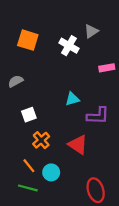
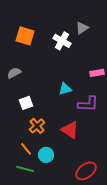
pink rectangle: (107, 68) -> (97, 73), moved
red ellipse: (96, 190) -> (86, 171), turned 70

